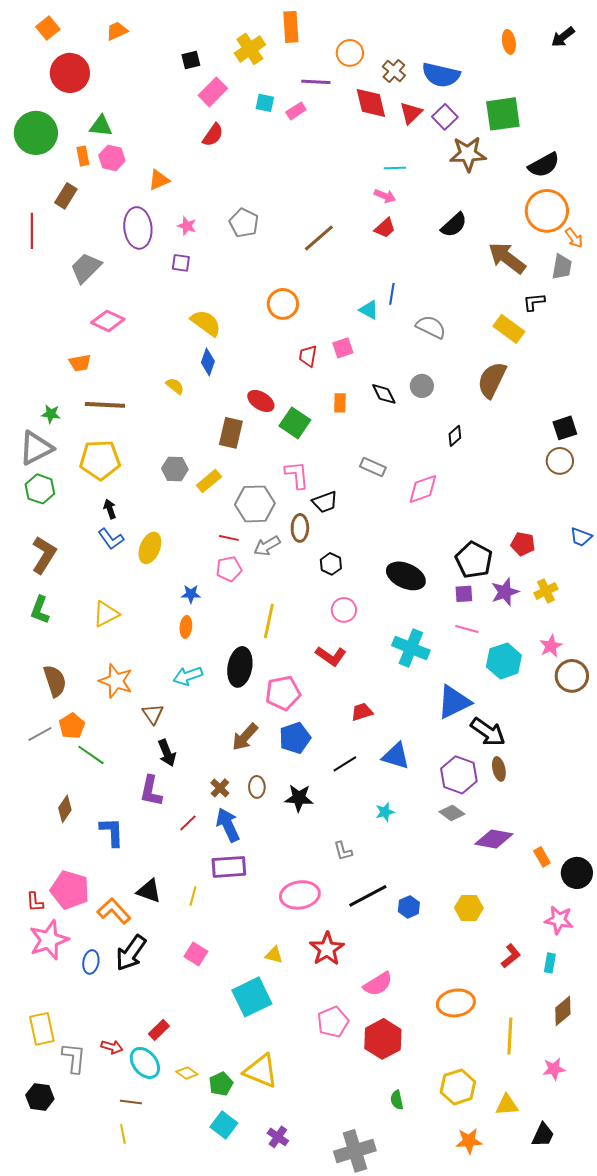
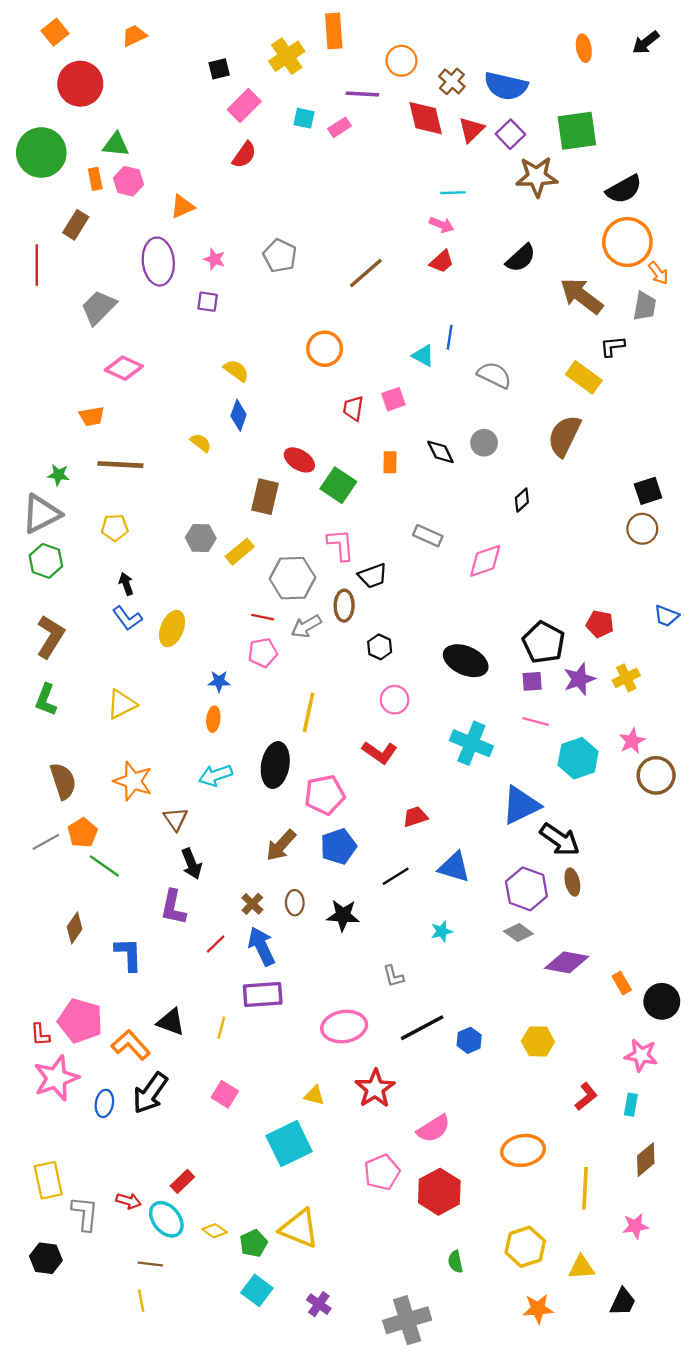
yellow semicircle: (206, 323) -> (236, 370), size x0.7
yellow pentagon: (100, 460) -> (115, 528), size x0.6

